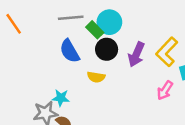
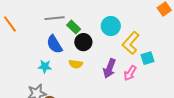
cyan circle: (109, 22) -> (111, 26), moved
purple arrow: (136, 54) -> (109, 68), moved
cyan star: (61, 98) -> (45, 66), moved

